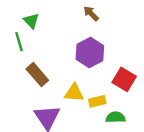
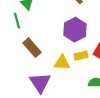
yellow rectangle: (97, 101) -> (81, 56), moved

